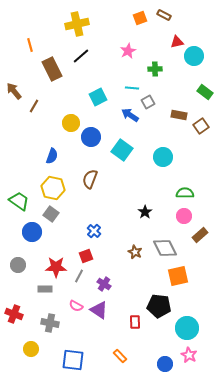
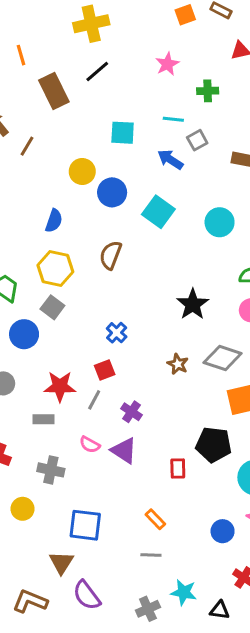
cyan square: (98, 97) -> (123, 133), turned 30
black star: (145, 212) -> (193, 304), size x1.5
gray diamond: (165, 248) -> (223, 358), turned -45

